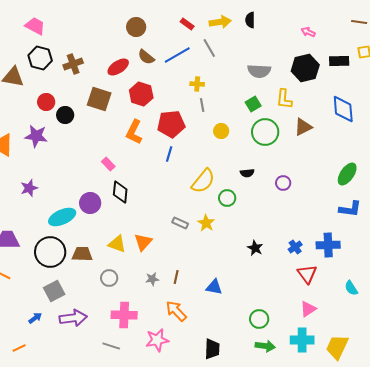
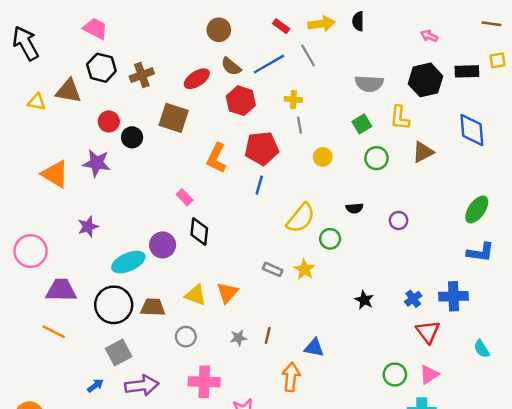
red hexagon: (141, 94) -> (241, 101), moved
green circle: (265, 132) -> (377, 158), size x0.7
orange arrow: (176, 311) -> (291, 377), moved, turned 50
green circle: (259, 319) -> (395, 375), moved

